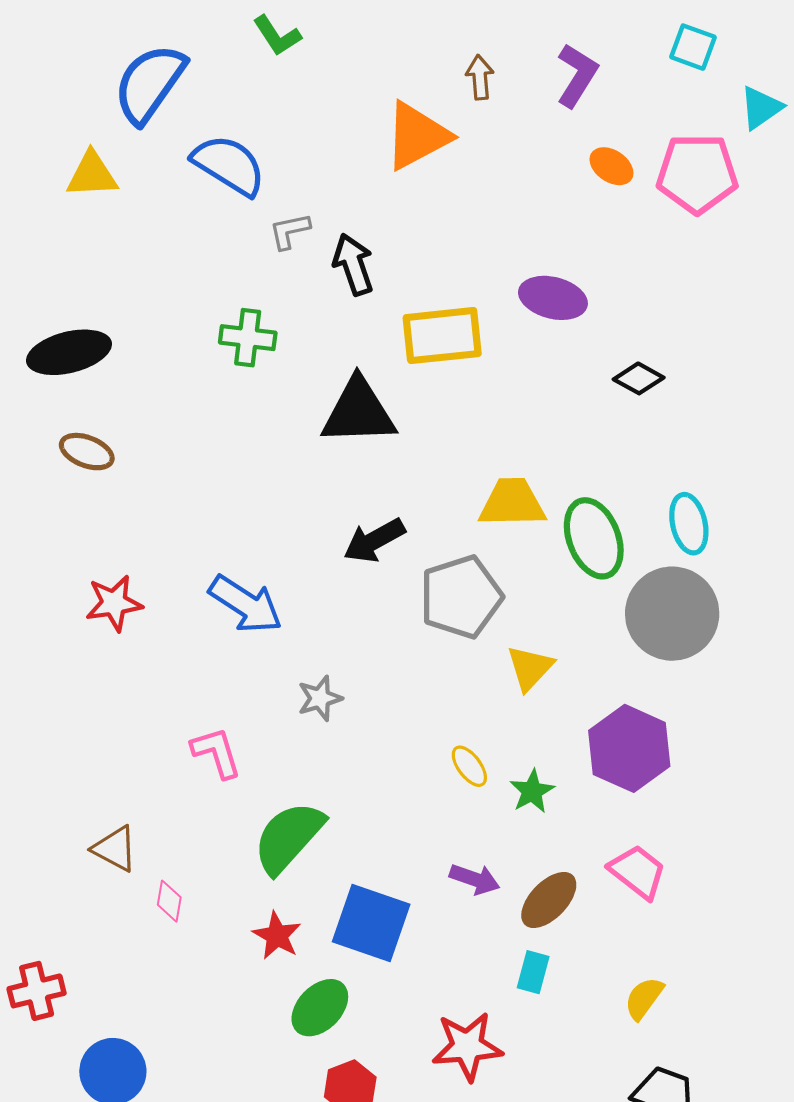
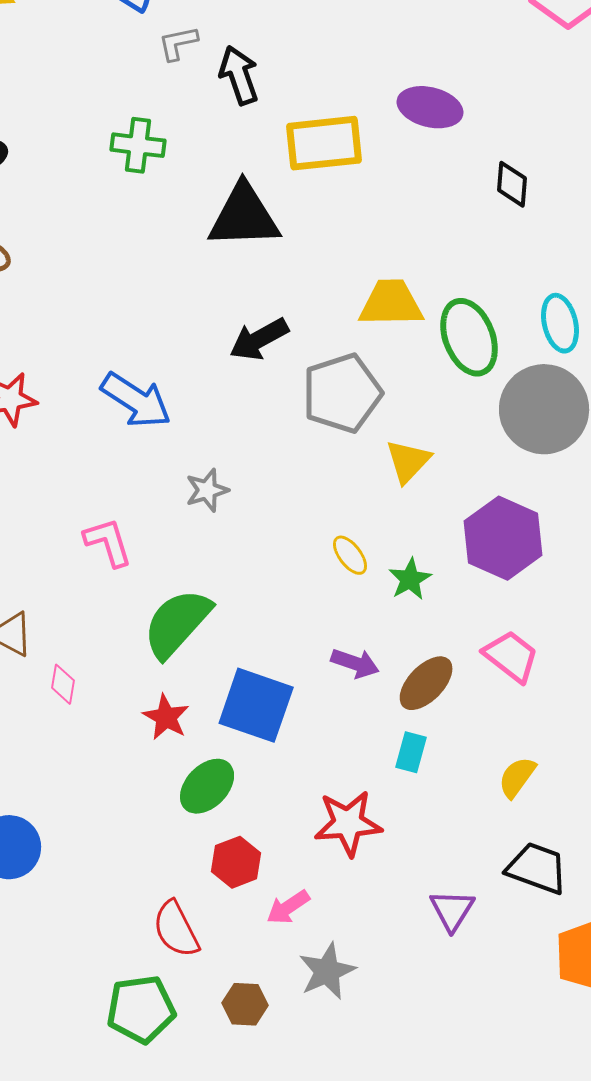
black diamond: (639, 378) -> (512, 184), turned 66

